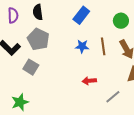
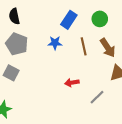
blue rectangle: (81, 15) -> (69, 20), moved
blue star: (82, 46) -> (55, 43), moved

